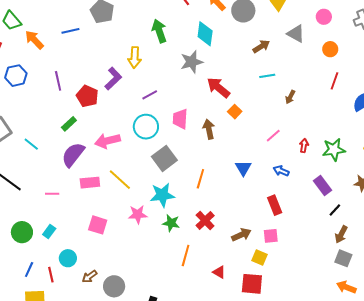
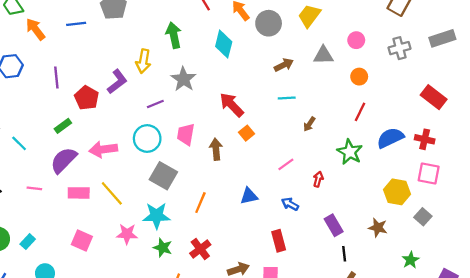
gray triangle: (296, 34) -> (323, 55), turned -36
gray star: (192, 62) -> (183, 79), moved, turned -30
green star: (334, 150) -> (350, 152), moved, turned 30
gray square: (164, 158) -> (163, 176), turned -30
blue triangle: (243, 168) -> (249, 196), turned 42
pink line: (52, 194) -> (34, 188), moved
black line: (335, 210) -> (344, 254), turned -56

